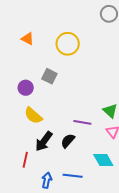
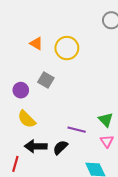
orange triangle: (28, 39) -> (36, 44), moved
black arrow: (44, 141) -> (36, 146), turned 50

